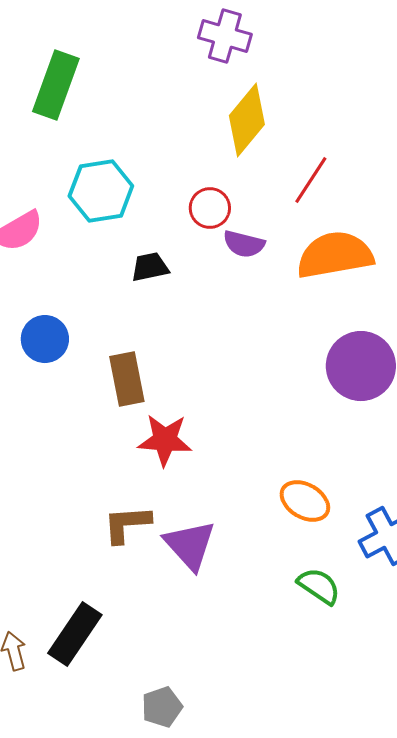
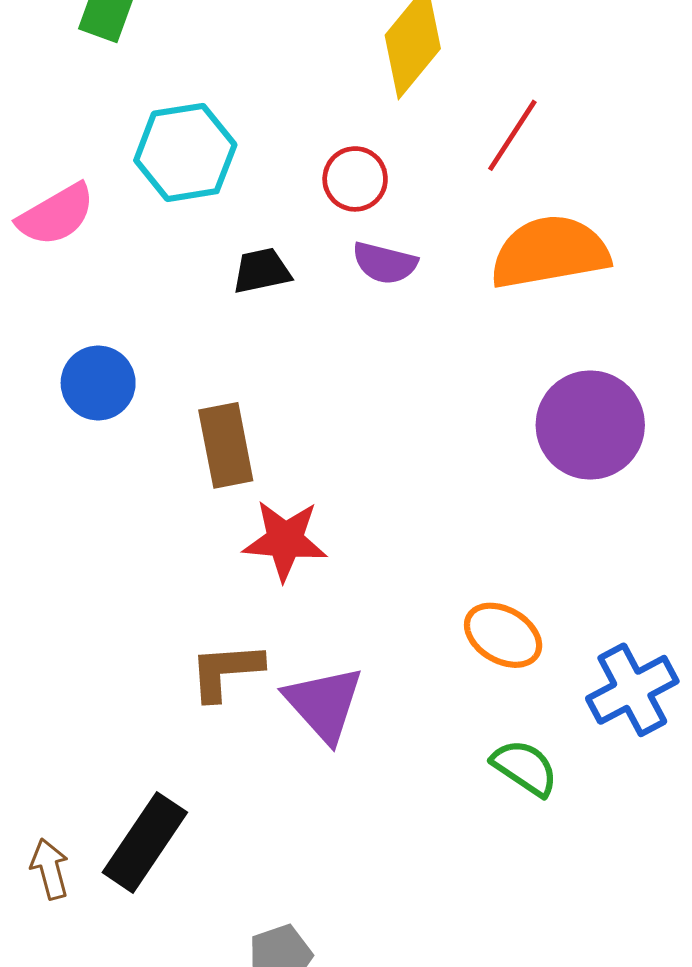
purple semicircle: (244, 244) -> (385, 263), moved

